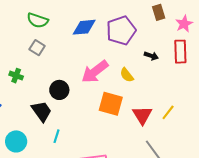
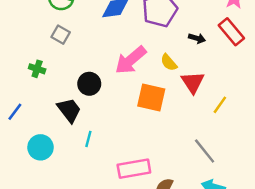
red rectangle: (180, 52) -> (231, 32), turned -35
red triangle: (142, 115) -> (193, 82), moved

